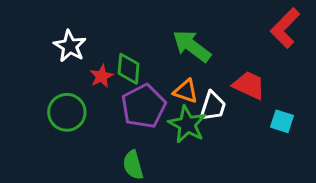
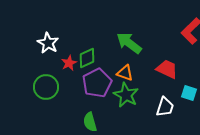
green diamond: (129, 69) -> (87, 58), turned 60
white trapezoid: (213, 106) -> (165, 107), moved

